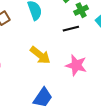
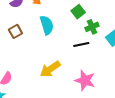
yellow arrow: (40, 55) -> (50, 69), turned 105

